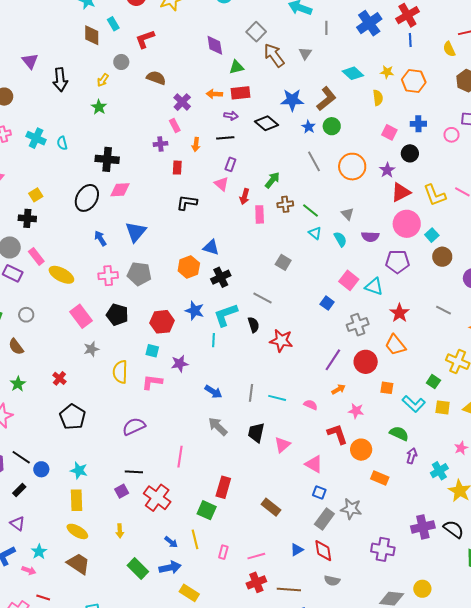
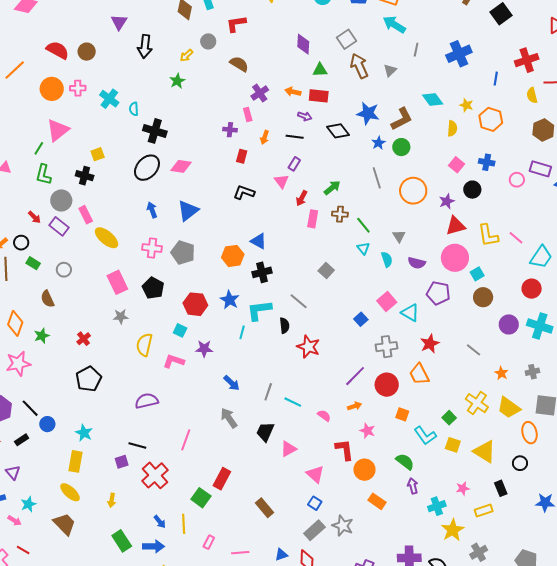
red cross: (407, 15) -> (527, 60), moved
black cross: (107, 159) -> (155, 131), moved
purple arrow: (412, 456) -> (413, 486), turned -42

